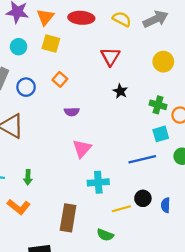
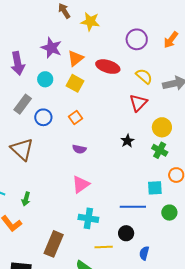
red triangle: (110, 57) -> (138, 103), moved
yellow circle: (163, 62) -> (162, 127), moved
green cross: (158, 105) -> (160, 150), moved
black circle: (143, 198) -> (126, 233), moved

